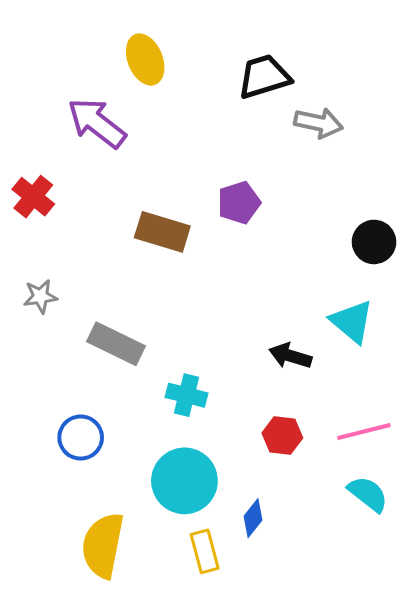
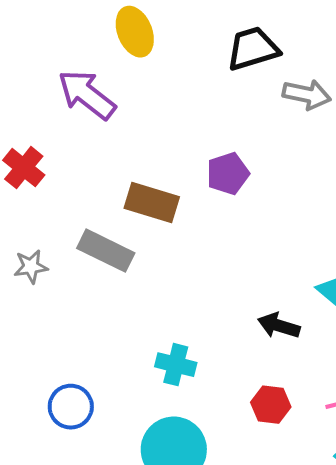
gray rectangle: (116, 344) -> (106, 251), moved

